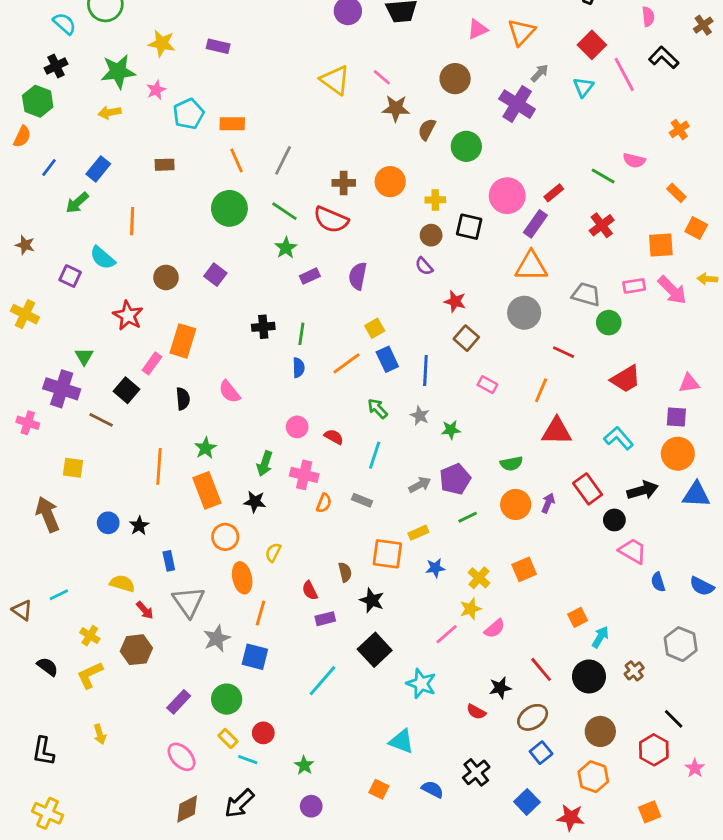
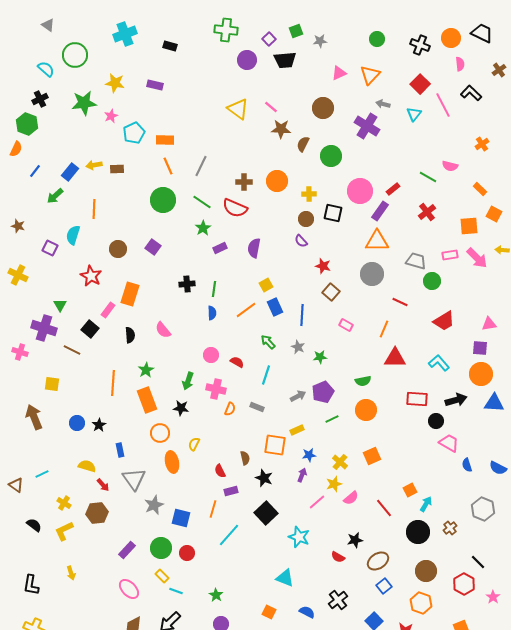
gray arrow: (540, 73) -> (383, 104), turned -120
yellow arrow: (110, 112) -> (94, 165), moved
cyan semicircle: (103, 258) -> (73, 235), turned 66
red rectangle: (588, 489) -> (417, 399), turned -50
purple arrow: (548, 503) -> (302, 475), moved
orange line: (260, 613) -> (213, 509), moved
red line: (541, 669) -> (384, 508), moved
red circle: (263, 733) -> (187, 553), moved

